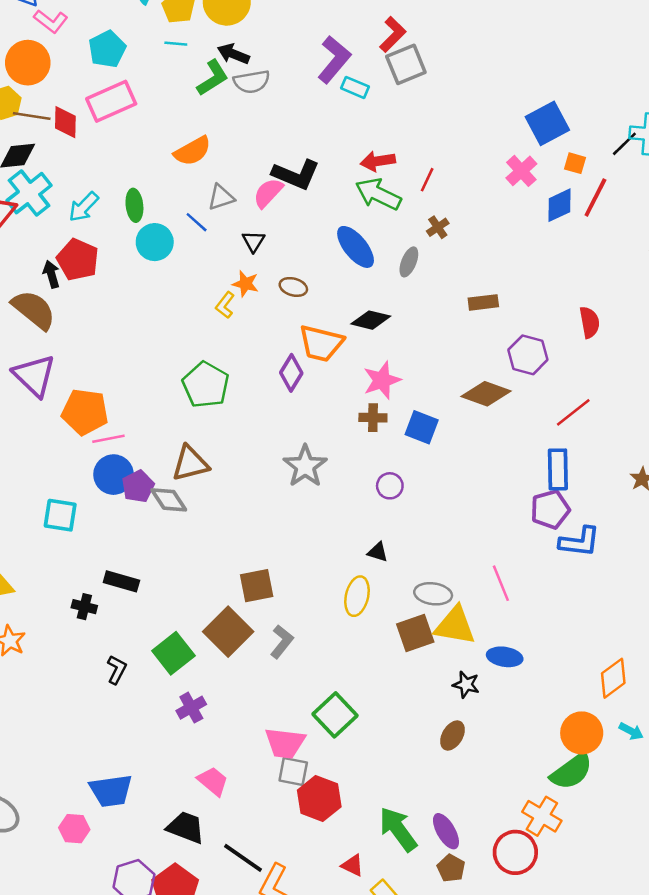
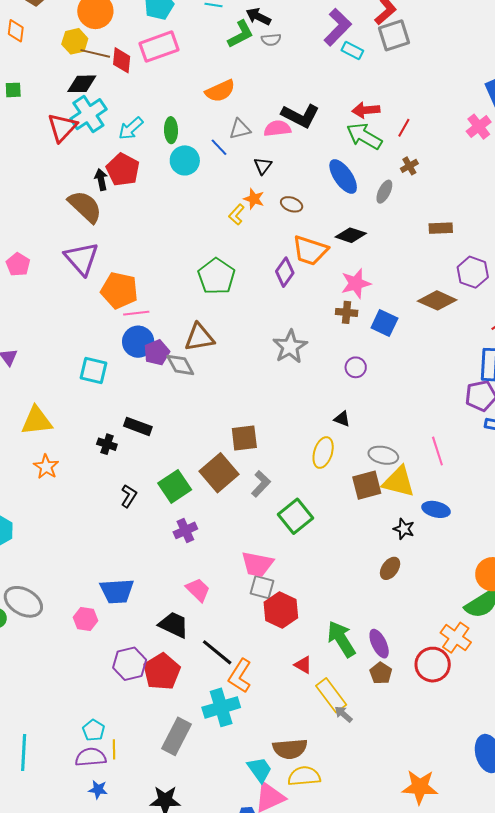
gray semicircle: (252, 82) -> (271, 40), size x0.7
pink semicircle: (268, 193) -> (277, 129), turned 36
green square: (335, 715) -> (296, 516), moved

